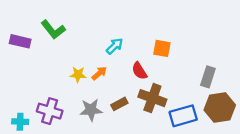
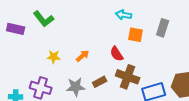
cyan arrow: (115, 46) -> (124, 15), moved, turned -126
yellow star: (78, 74) -> (54, 57), moved
gray rectangle: (208, 77) -> (163, 28), moved

